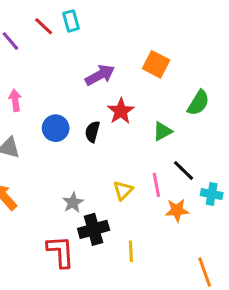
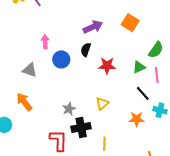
pink arrow: (15, 100) -> (45, 42), moved
red star: (121, 111) -> (107, 66), moved, turned 30
green triangle: (163, 131) -> (139, 67), moved
black semicircle: (92, 132) -> (86, 50), moved
pink line: (156, 185) -> (157, 75), moved

